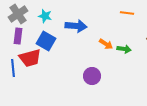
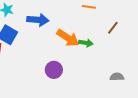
orange arrow: (106, 44) -> (68, 38), size x1.6

